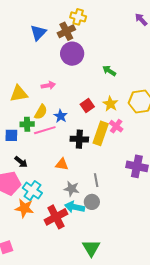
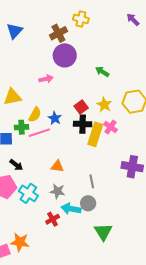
yellow cross: (78, 17) -> (81, 19), moved
blue triangle: (38, 33) -> (14, 31), moved
pink arrow: (48, 85) -> (46, 79), moved
black cross: (79, 139) -> (83, 124), moved
gray star: (72, 189) -> (57, 191), moved
orange star: (24, 208) -> (20, 242), moved
red cross: (56, 217) -> (53, 219), size x0.6
green triangle: (91, 248) -> (103, 232), moved

